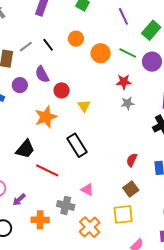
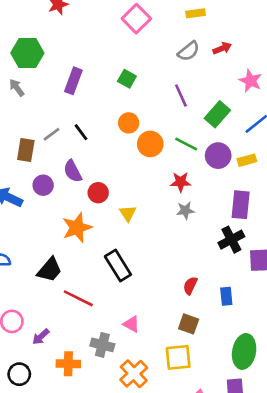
orange circle: (76, 39) -> (129, 123), moved
brown square: (131, 189) -> (189, 324), turned -35

